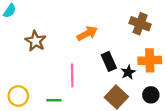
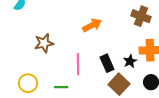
brown star: (36, 41) -> (44, 43), moved, turned 30
black rectangle: (109, 61) -> (107, 63), moved

